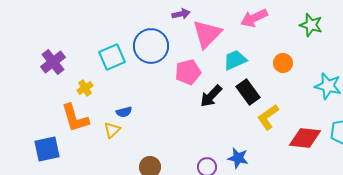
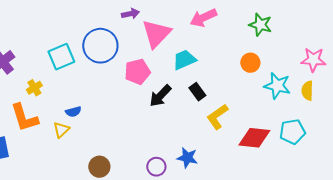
orange circle: (283, 63) -> (250, 63), moved
black rectangle: (248, 92) -> (197, 92), size x0.7

